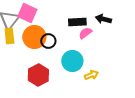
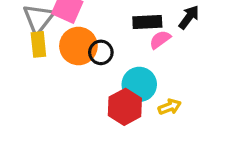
black arrow: (103, 19) -> (189, 17), turned 112
red hexagon: (38, 75) -> (125, 107), moved

